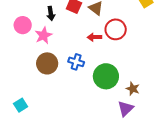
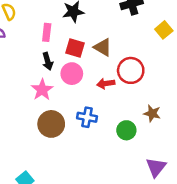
pink circle: (23, 25) -> (72, 74), moved
green circle: (106, 76) -> (126, 130), size x0.6
brown star: (133, 89) -> (152, 113), moved

